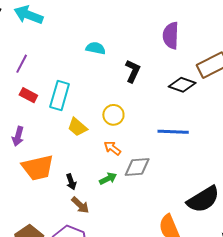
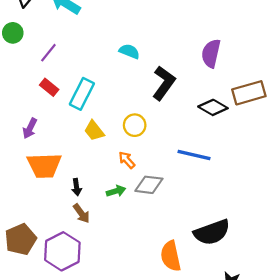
black L-shape: (133, 71) -> (164, 83), size x1.4

